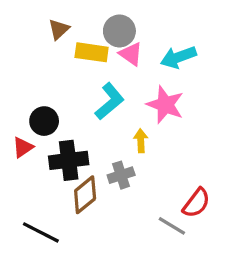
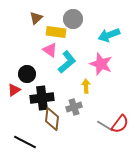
pink triangle: (131, 54) -> (50, 50), moved
brown diamond: (85, 195) -> (52, 119), turned -45
gray line: (172, 226) -> (105, 126), moved

